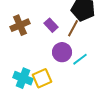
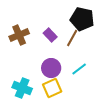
purple circle: (62, 52) -> (51, 68), moved
yellow square: (42, 78) -> (52, 88), moved

